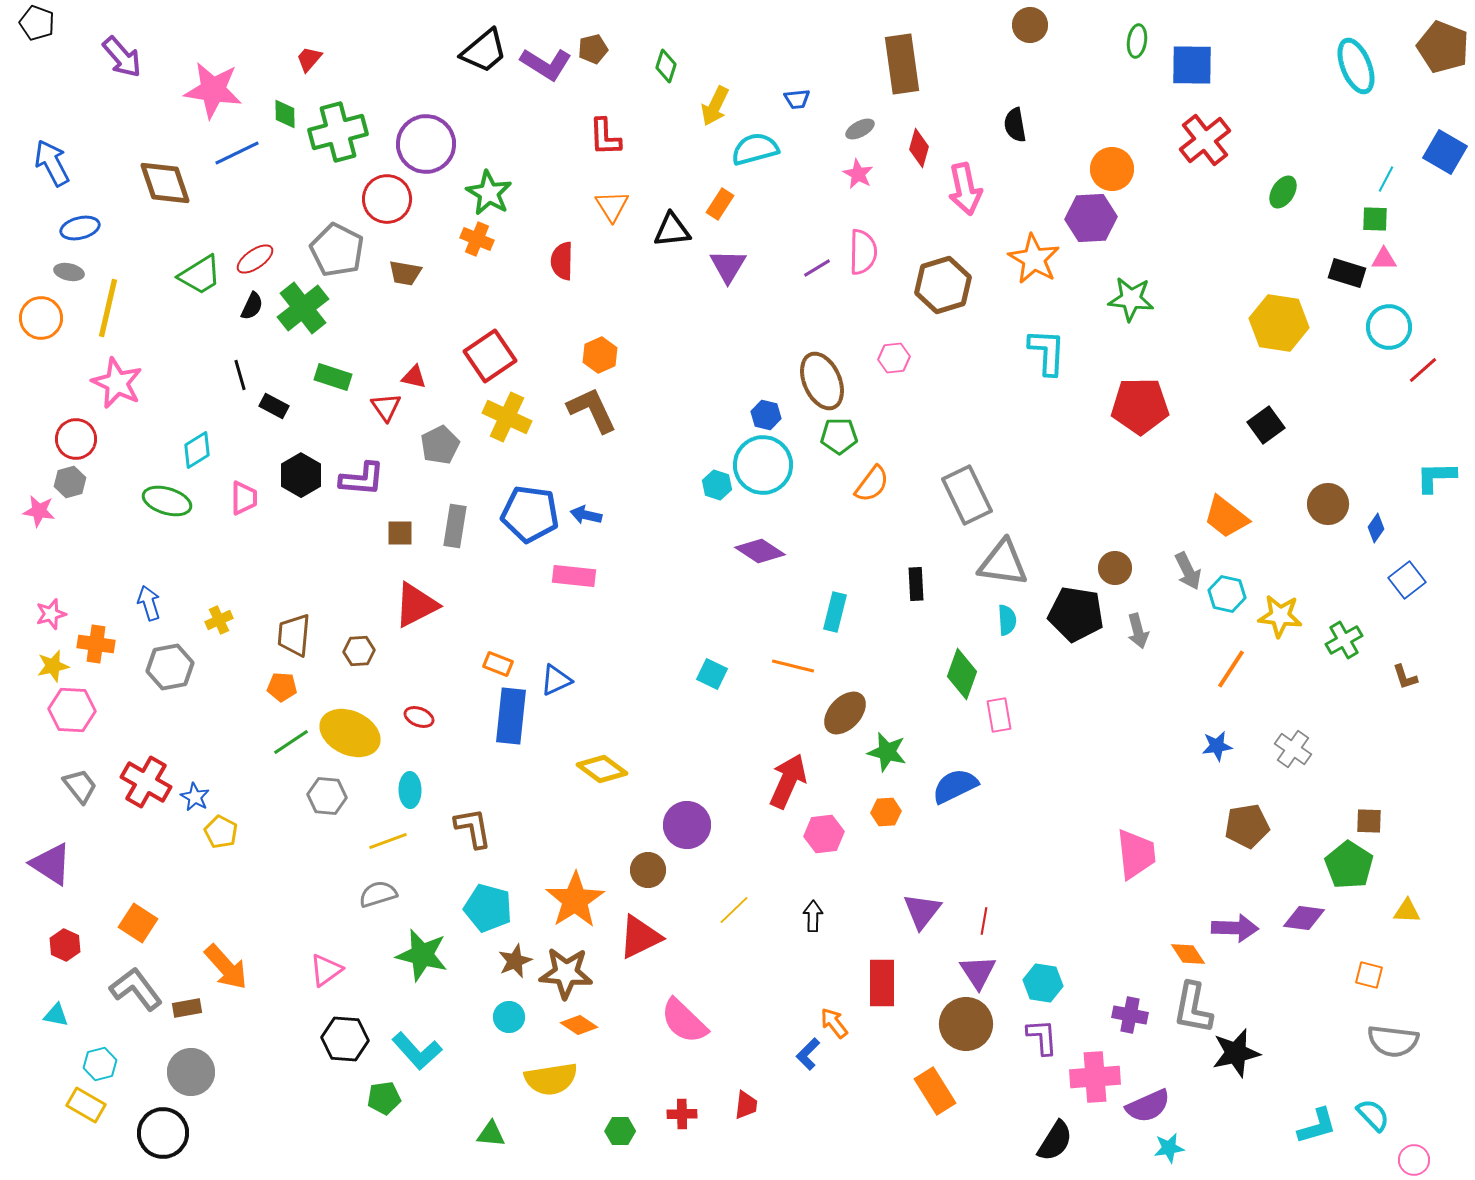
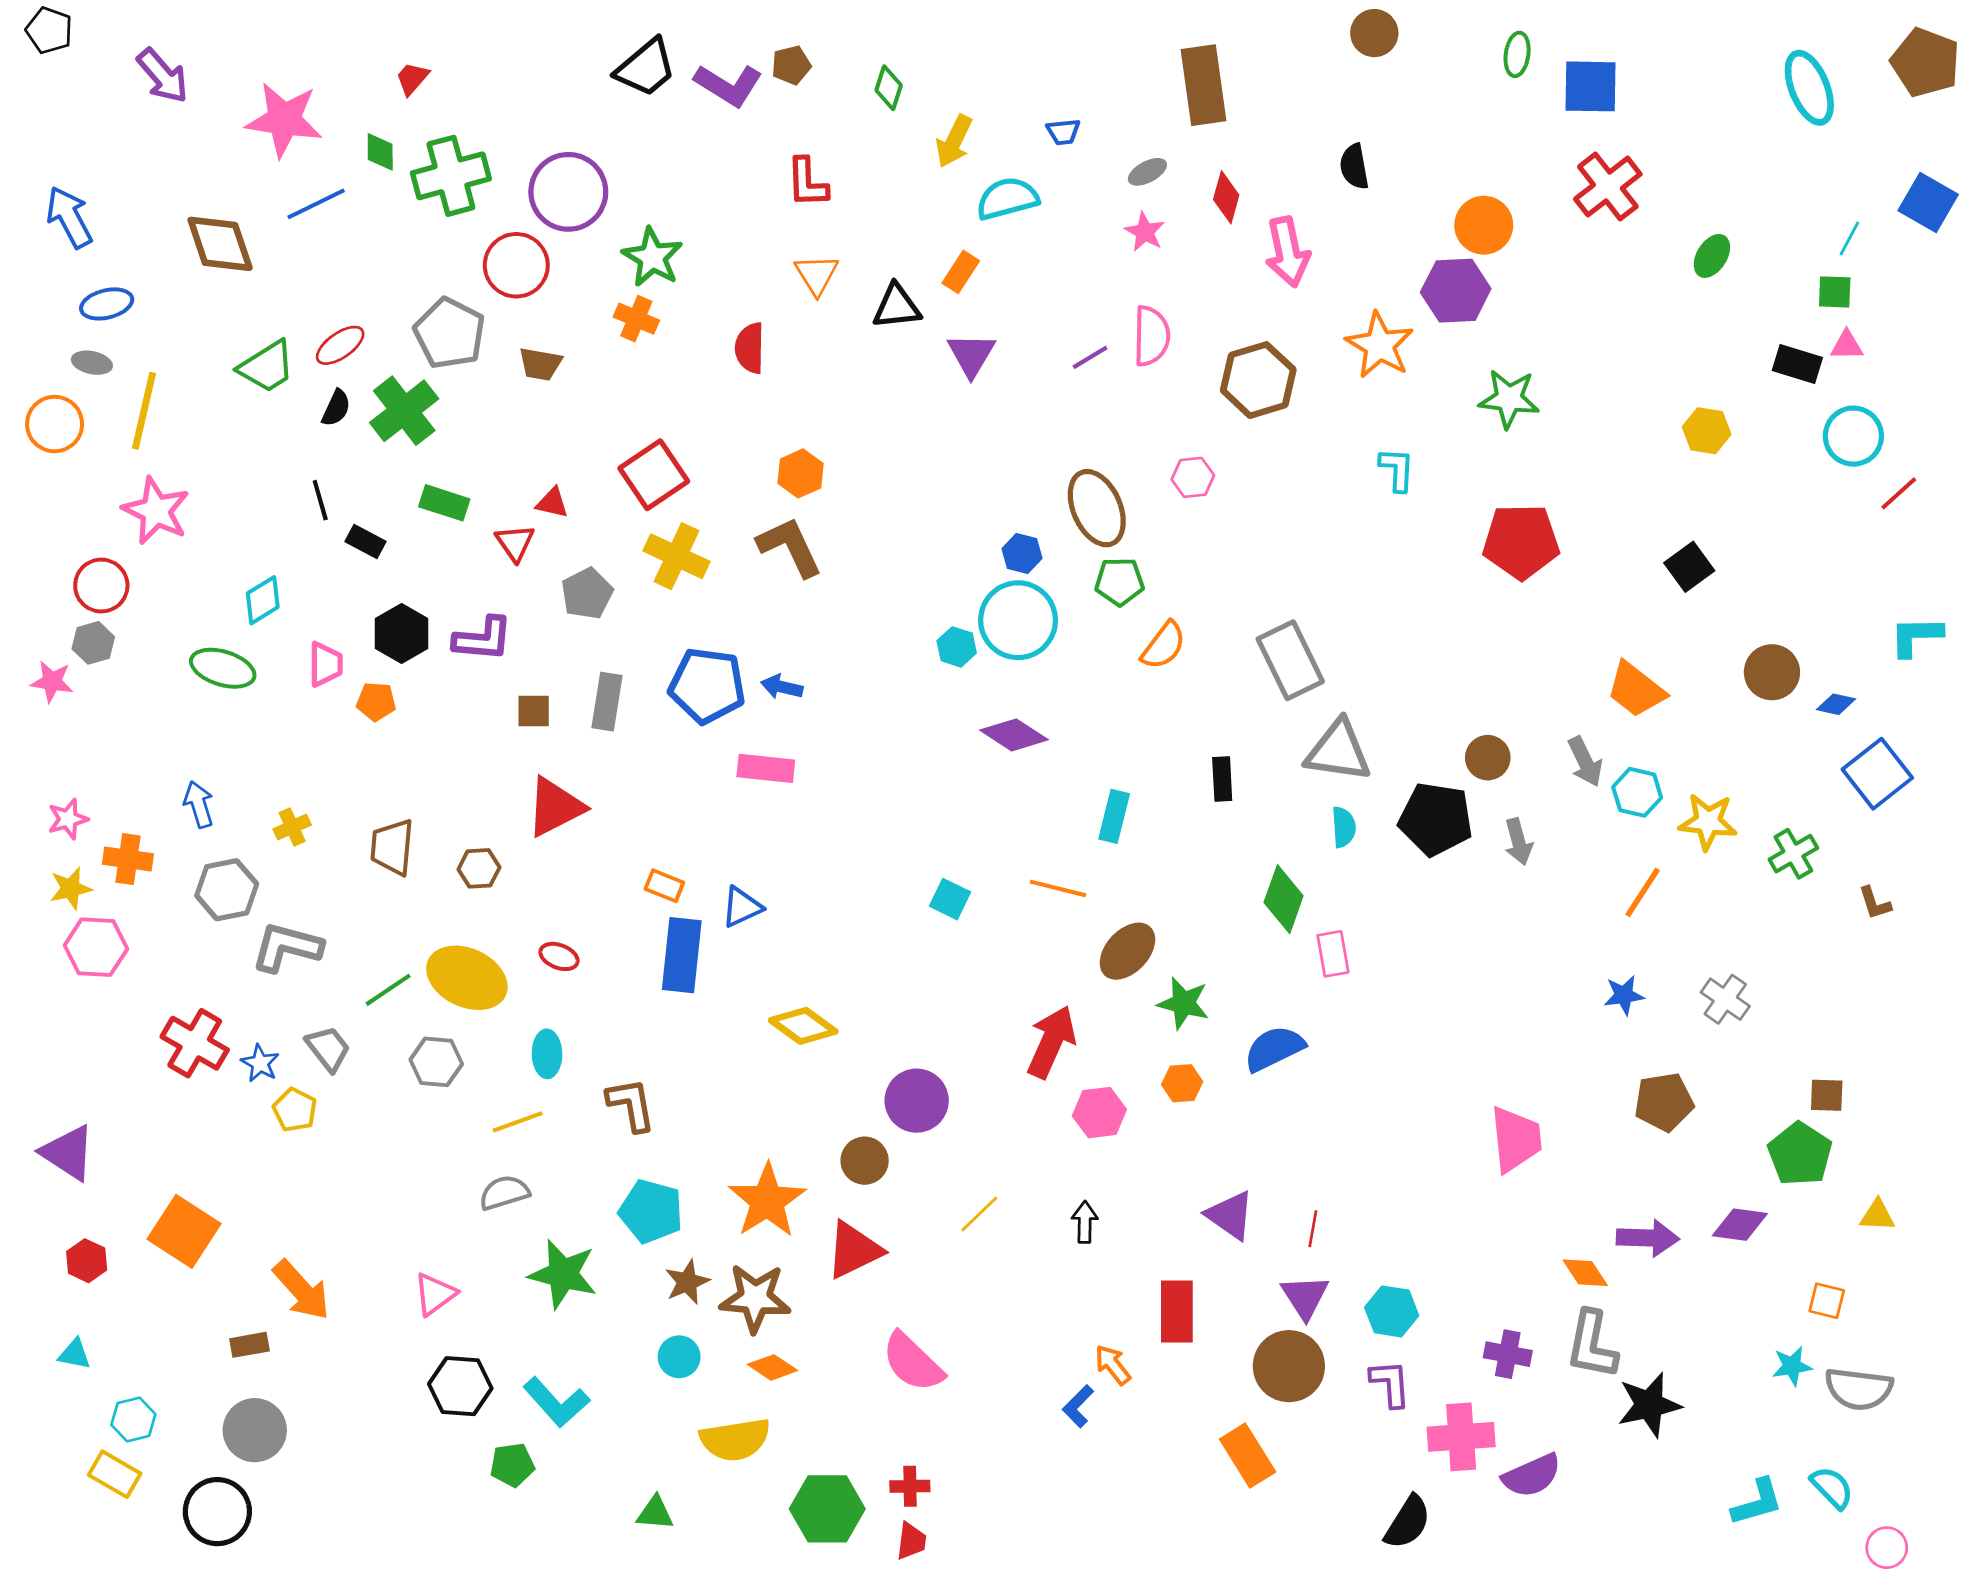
yellow hexagon: (1279, 323) -> (1707, 431), size x0.6
cyan L-shape: (1047, 352) -> (1397, 469), size x0.7
blue diamond: (1376, 528) -> (1836, 704), turned 68
blue square: (1407, 580) -> (1877, 774), size x1.4
orange pentagon: (282, 687) -> (376, 702), moved
gray trapezoid: (80, 786) -> (328, 1049), moved
purple triangle: (922, 911) -> (1230, 1215), turned -33
orange square: (138, 923) -> (184, 1231), size x1.4
gray L-shape: (136, 989) -> (287, 947), moved, turned -38
red trapezoid: (746, 1105) -> (911, 1541), moved
green hexagon: (620, 1131) -> (827, 1509), size x1.8
cyan star: (1169, 1148) -> (1792, 1366), moved

